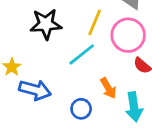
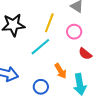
pink circle: (128, 35) -> (74, 32), size x0.6

